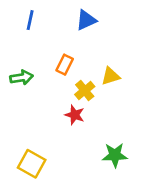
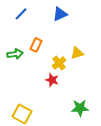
blue line: (30, 20) -> (21, 14), turned 32
orange rectangle: (65, 65) -> (36, 45), moved

